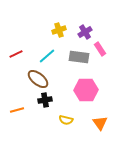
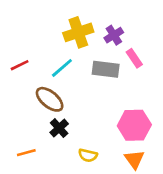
yellow cross: (59, 30) -> (78, 32), size x1.5
pink hexagon: (86, 90) -> (134, 125), moved
black cross: (45, 100) -> (59, 128), turned -32
orange line: (17, 110) -> (26, 153), moved

